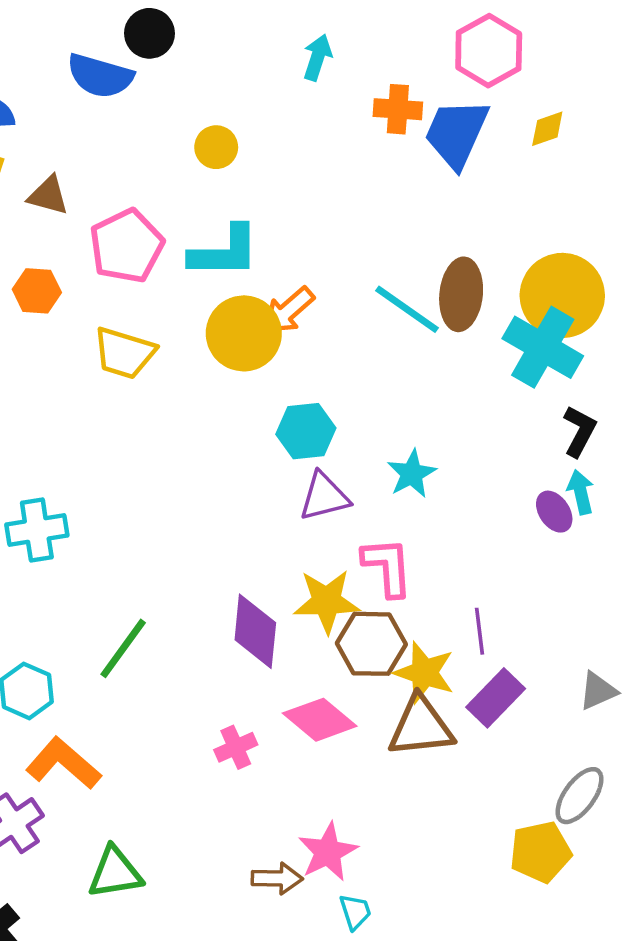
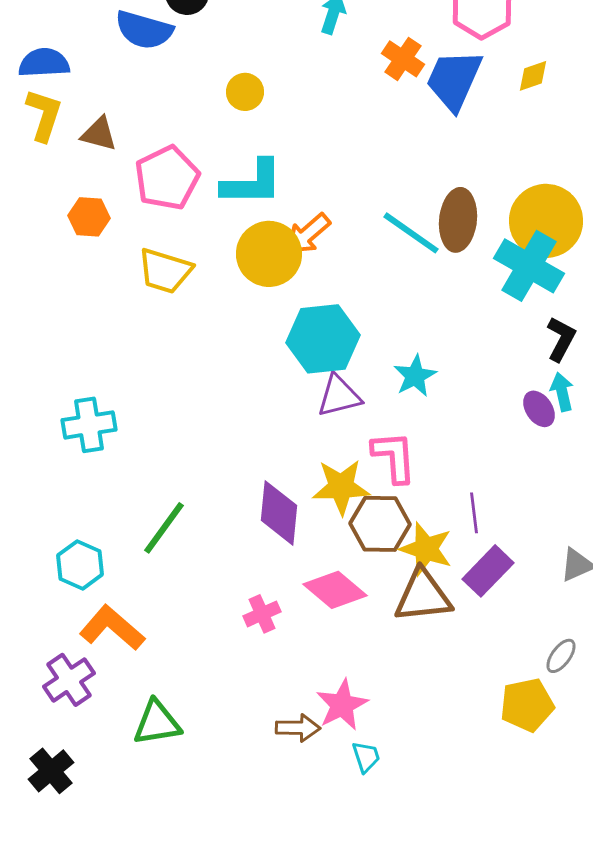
orange cross: (398, 109) -> (403, 59), turned 30
cyan hexagon: (306, 431) -> (323, 339), size x1.4
gray ellipse: (580, 796) -> (561, 656), size x0.7

